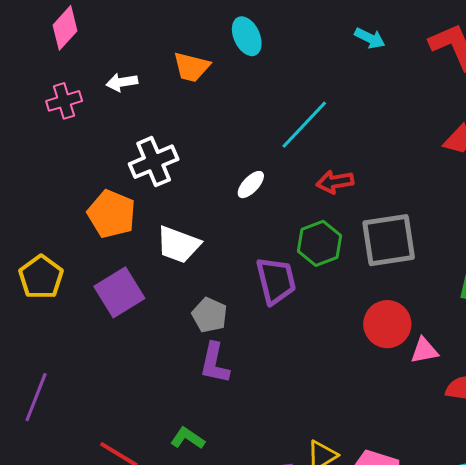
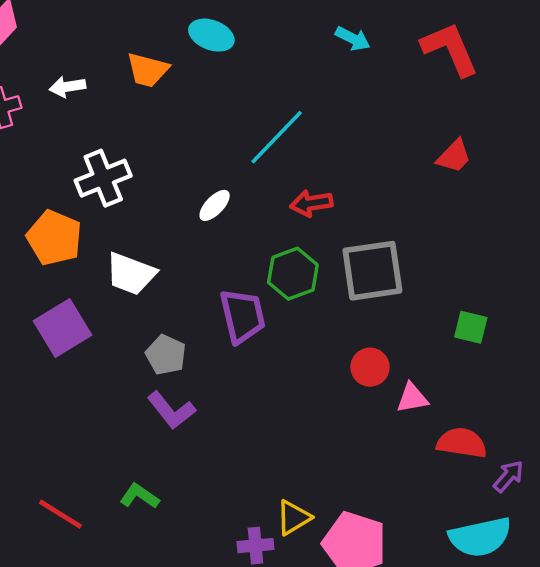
cyan ellipse: (247, 36) -> (211, 35), turned -45
red circle: (387, 324) -> (370, 367), size x0.7
purple L-shape: (215, 363) -> (171, 410), turned -51

